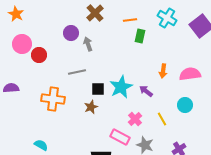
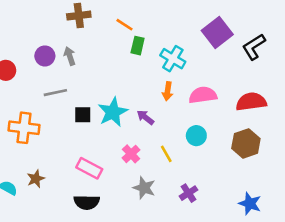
brown cross: (95, 13) -> (79, 16), turned 36
cyan cross: (167, 18) -> (173, 59), moved
orange line: (130, 20) -> (125, 25), turned 40
purple circle: (71, 33) -> (45, 56), moved
brown star: (91, 107) -> (36, 179), moved
pink rectangle: (120, 137) -> (89, 168), moved

